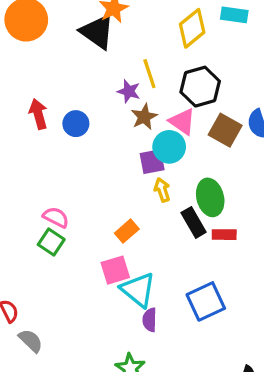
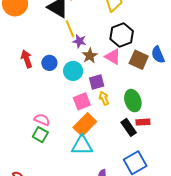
yellow line: (149, 74) -> (70, 29), moved
cyan circle: (169, 147) -> (73, 71), moved
black rectangle: (194, 222) -> (129, 127), moved
orange rectangle: (127, 231) -> (85, 125), size x1.6
pink square: (115, 270) -> (82, 101), moved
cyan triangle: (138, 290) -> (82, 145), moved, turned -35

